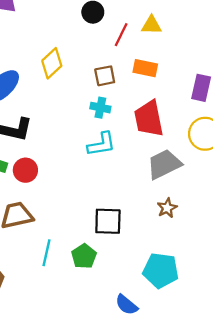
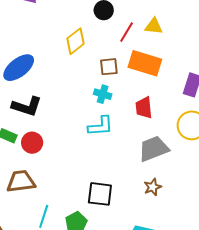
yellow diamond: (52, 63) -> (75, 41), moved
orange rectangle: (145, 68) -> (145, 63), size x1.5
red trapezoid: (149, 119) -> (144, 108), size x0.7

